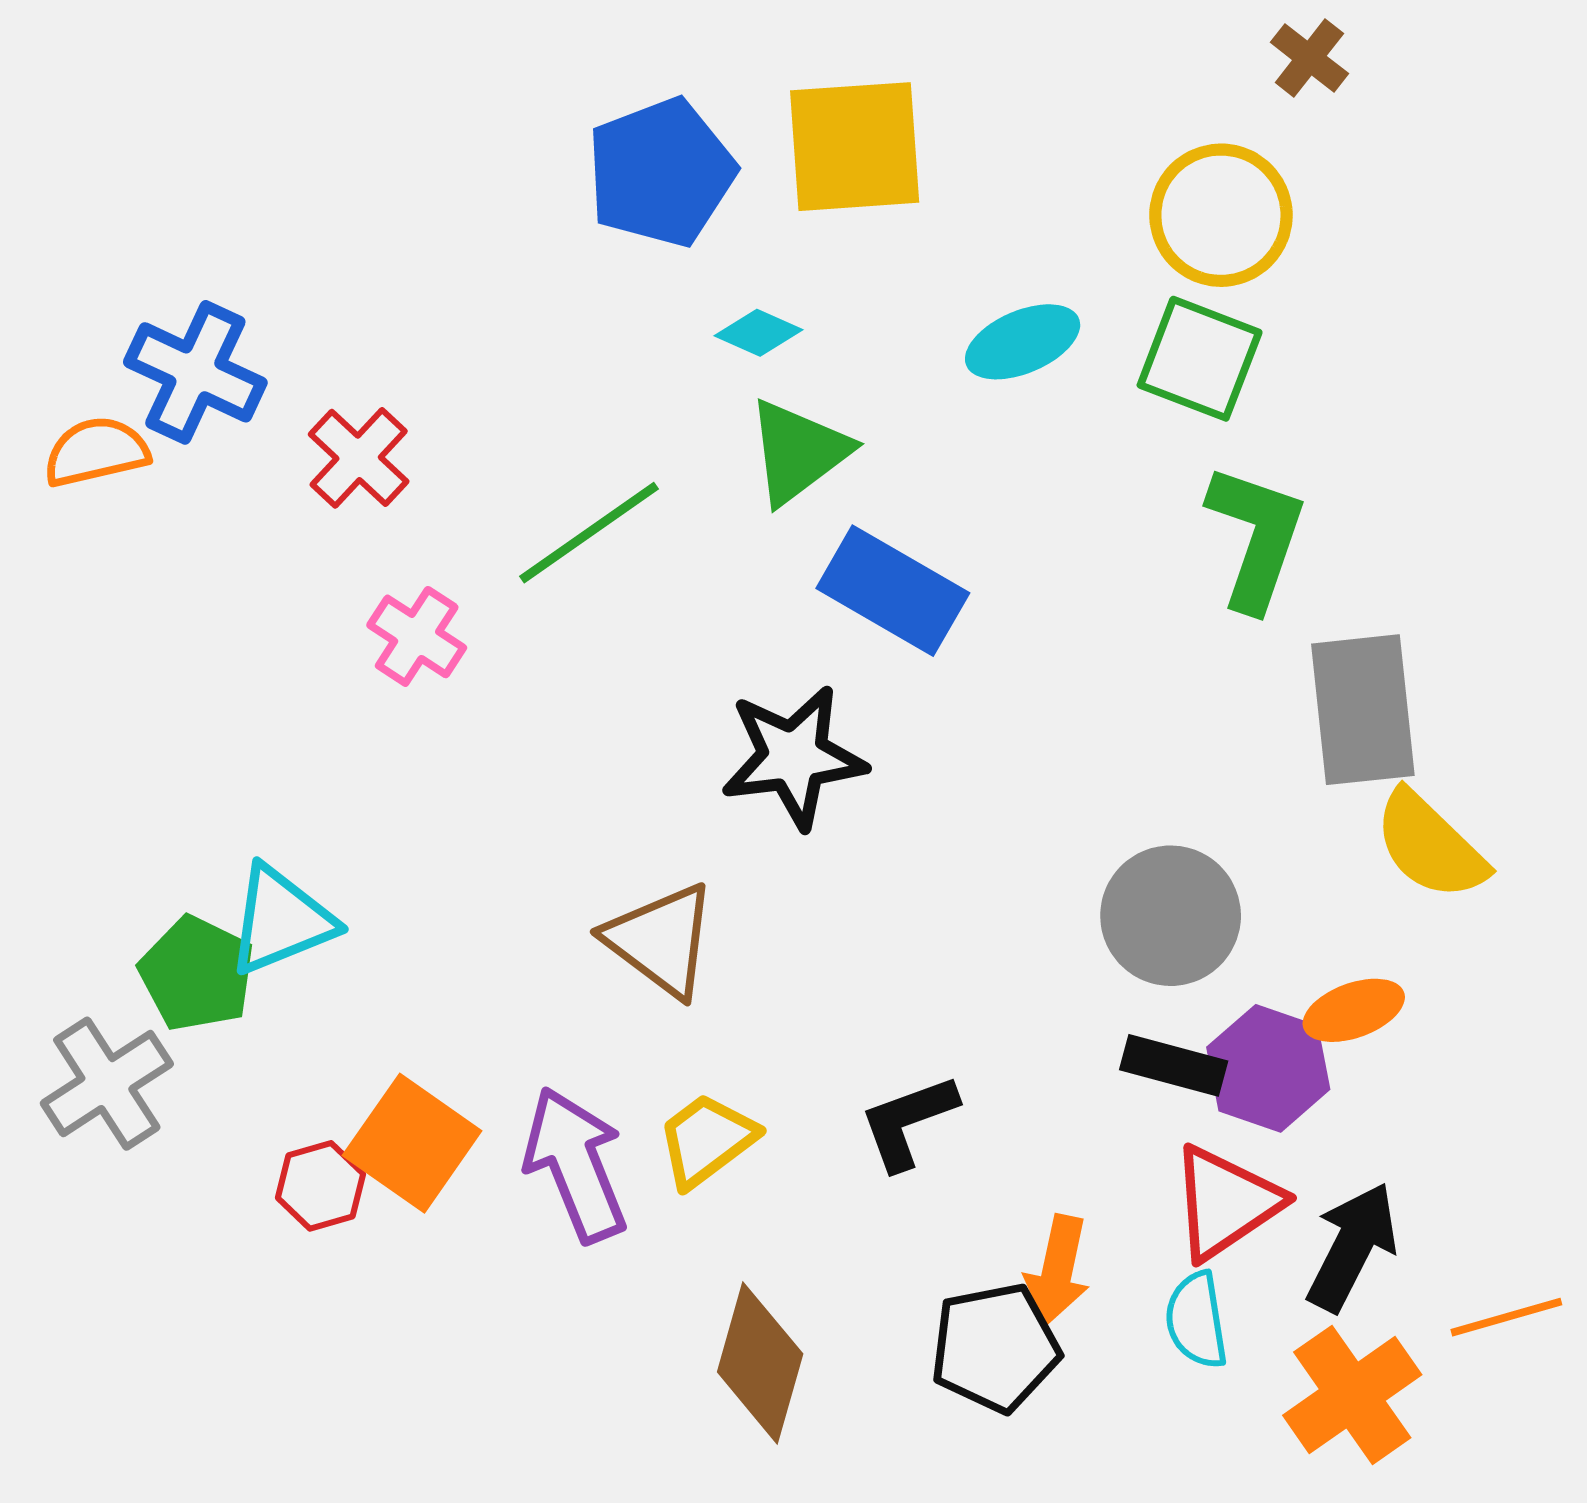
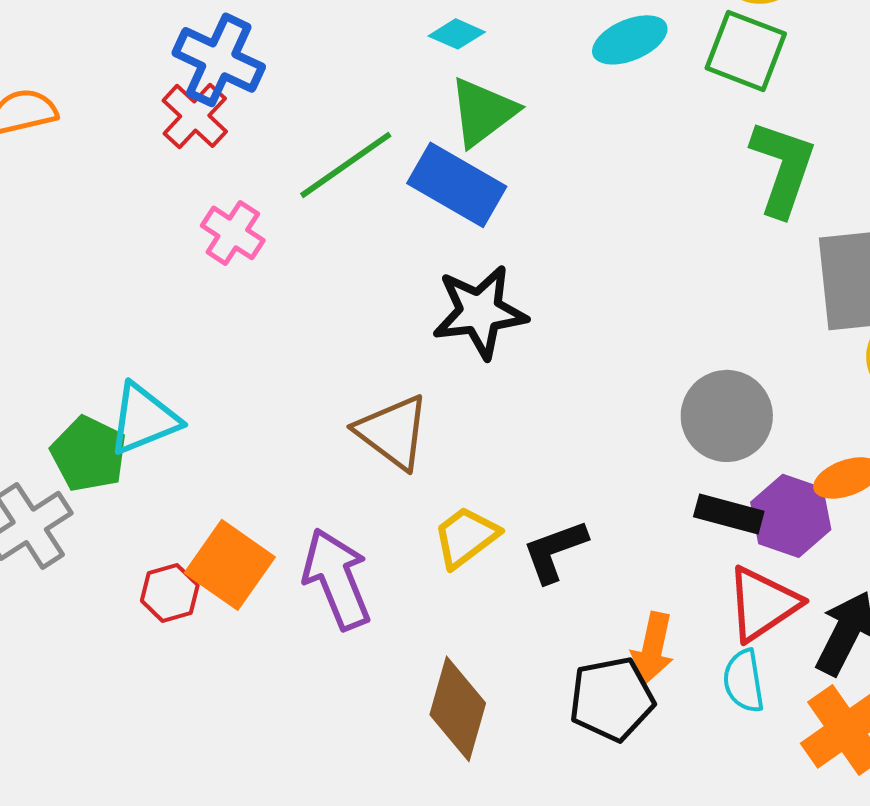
blue cross: (195, 372) -> (219, 60), moved
blue rectangle: (893, 591) -> (457, 185), moved
yellow trapezoid: (707, 1140) -> (466, 537), moved

